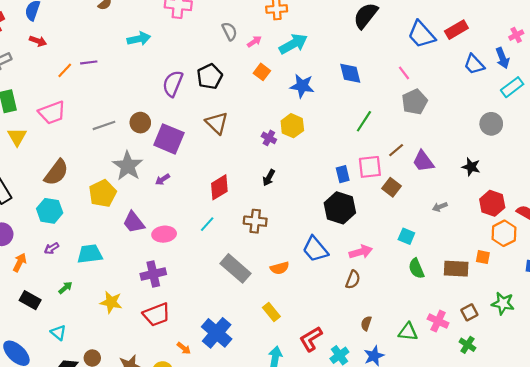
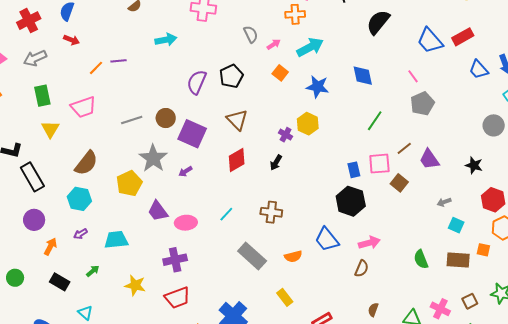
black arrow: (269, 178) -> (276, 163), moved
red diamond: (219, 187) -> (237, 160), moved
cyan square: (406, 236) -> (456, 225), moved

